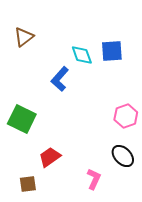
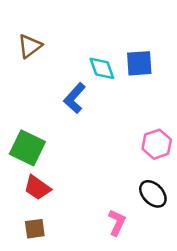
red trapezoid: (50, 157) -> (37, 188), moved, turned -110

